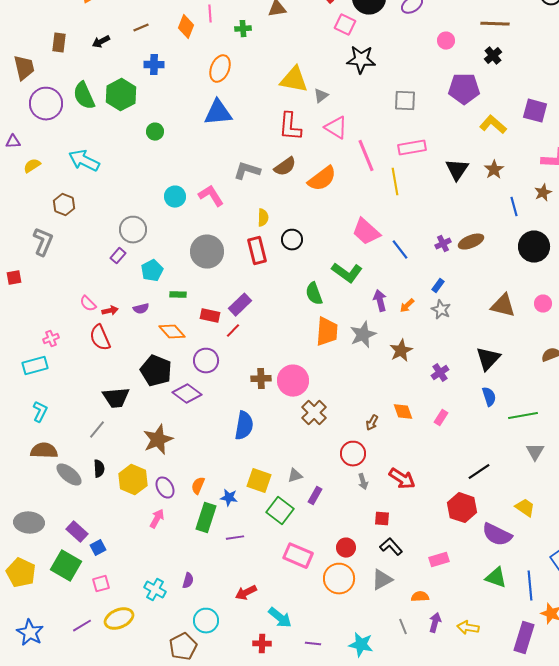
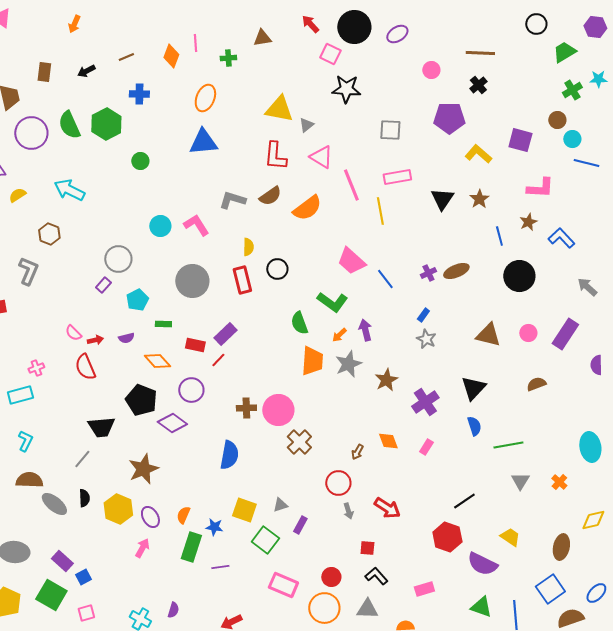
orange arrow: (407, 306) -> (339, 335), moved
purple cross: (440, 373) -> (425, 402), size x1.5
gray triangle: (382, 580) -> (367, 609), turned 30

